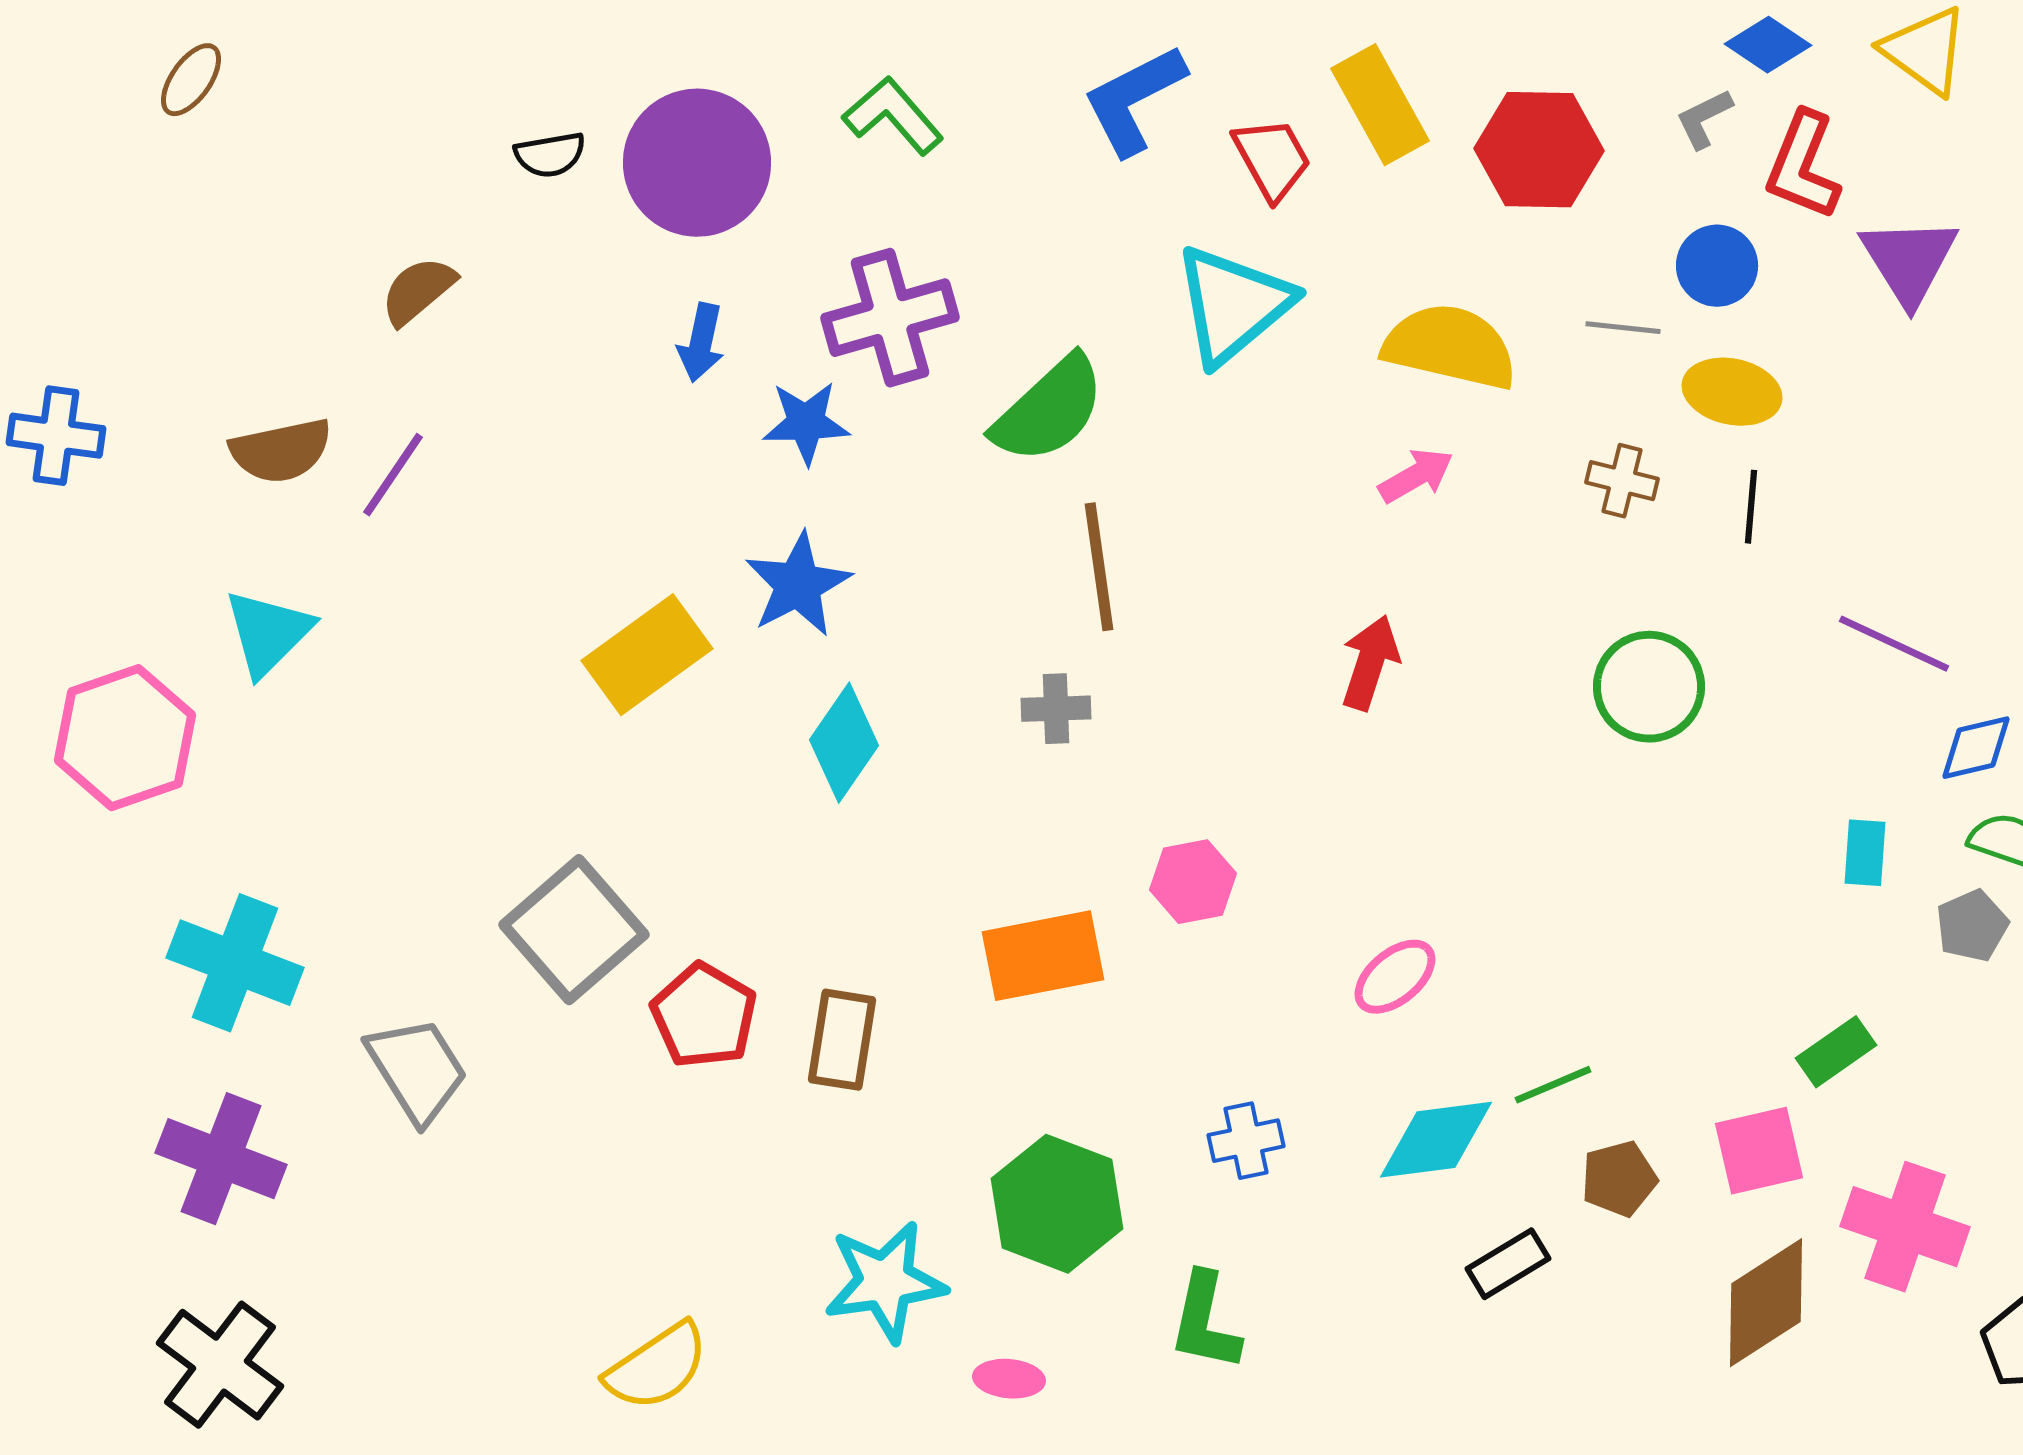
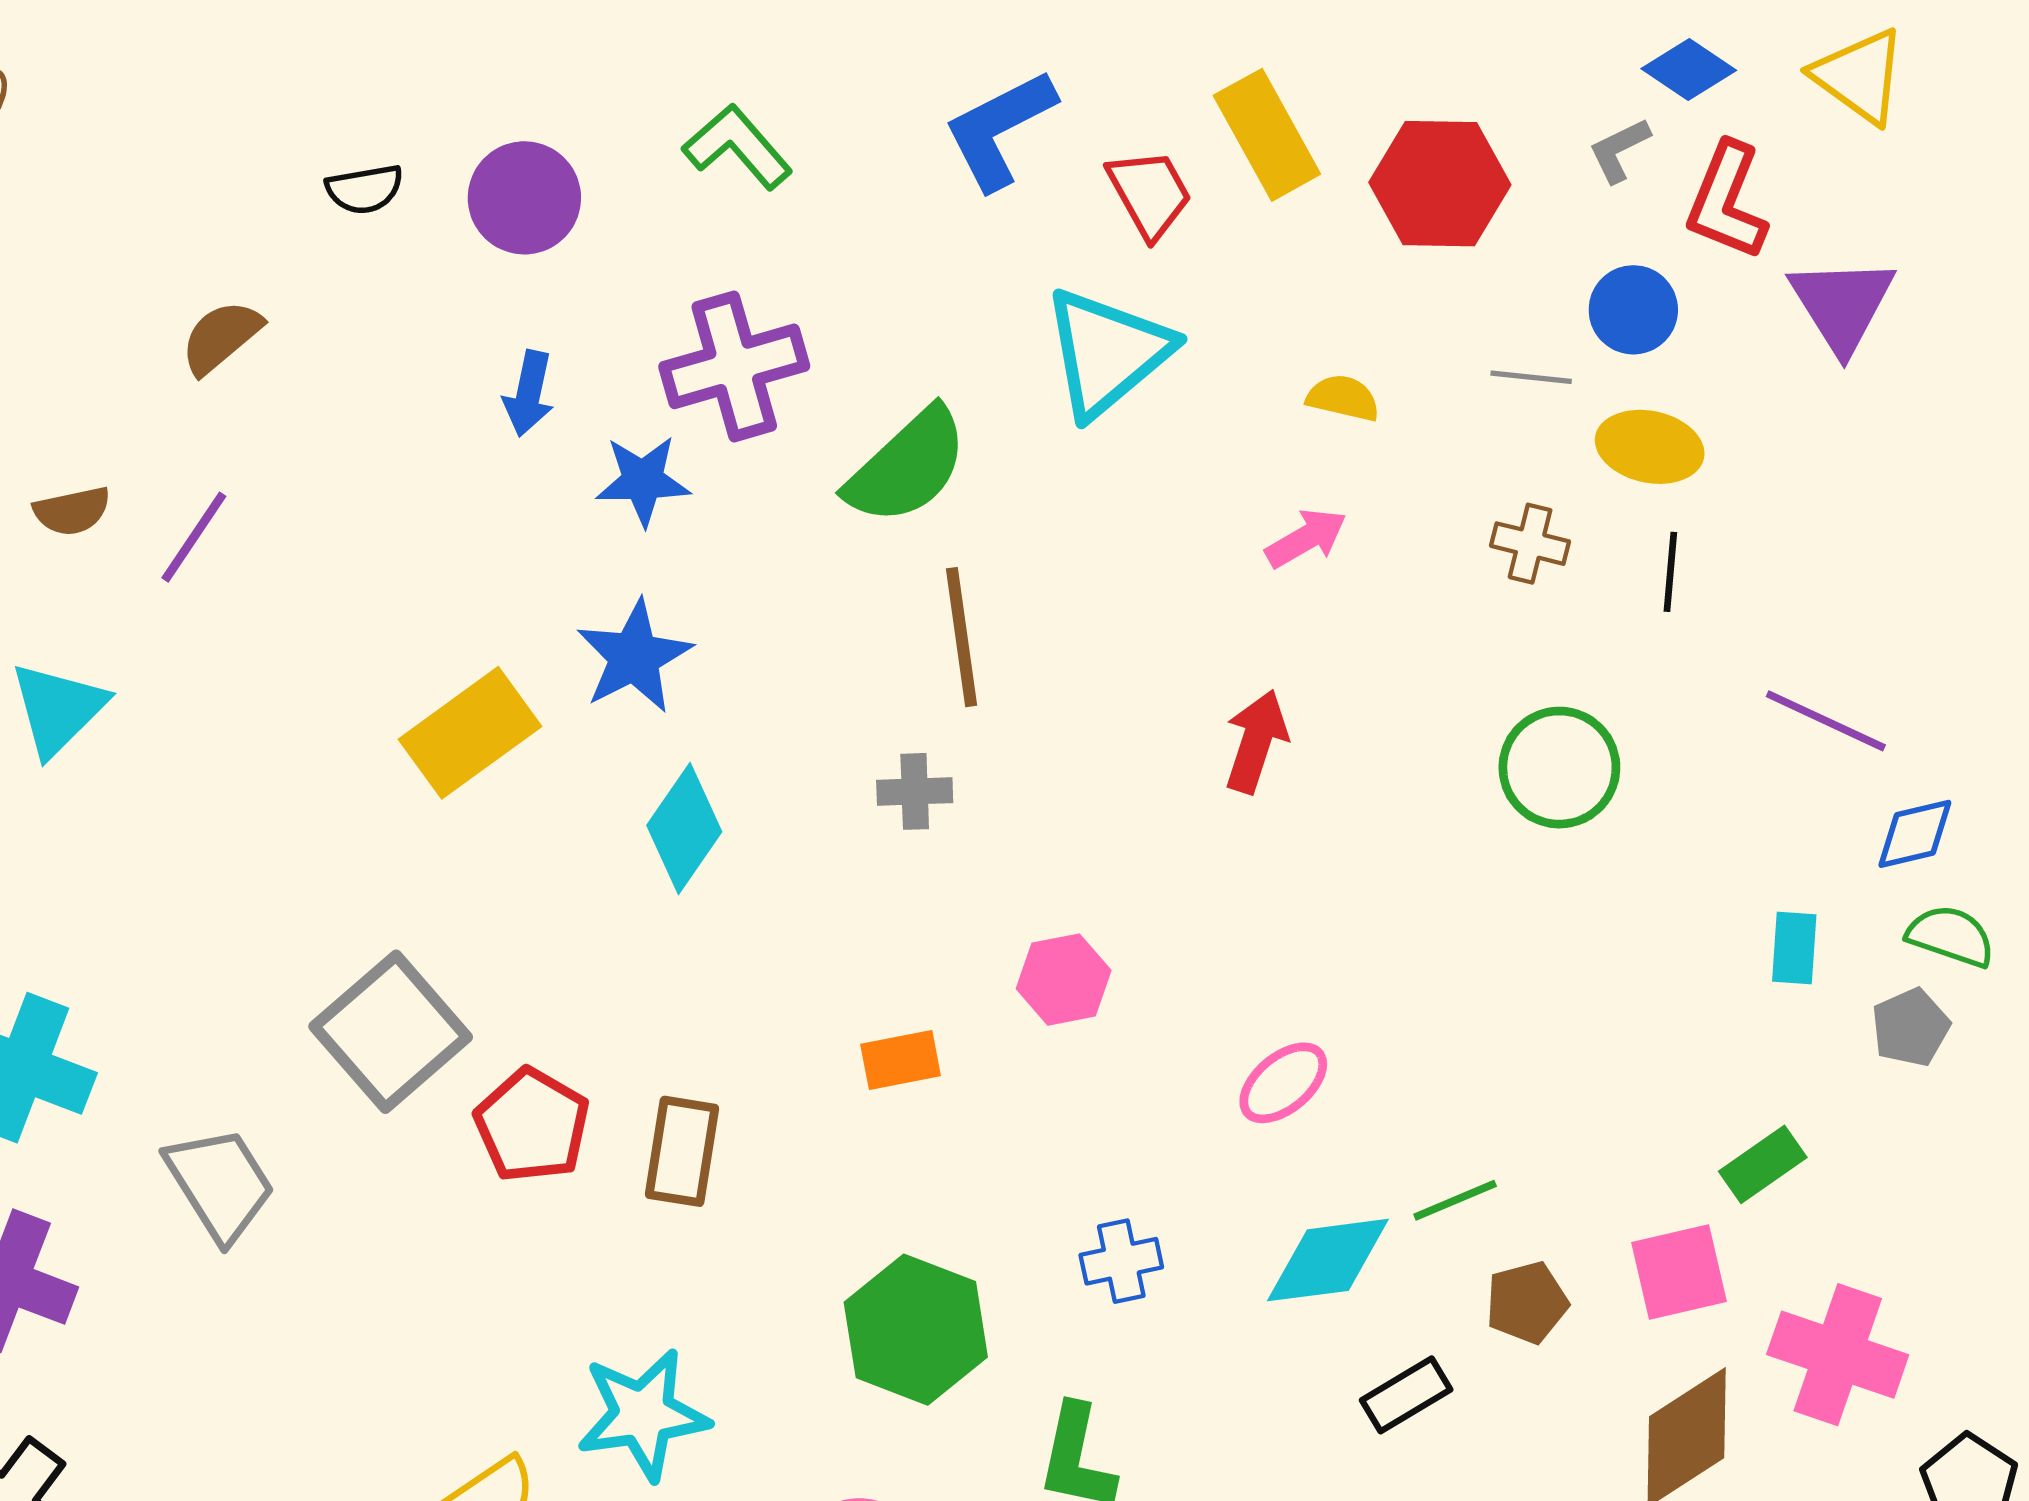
purple circle: (697, 163) -> (524, 198), size x0.7
yellow semicircle: (1450, 347) -> (1343, 398), size x0.5
brown semicircle: (281, 451) -> (72, 511), size x0.7
orange rectangle: (1043, 956) -> (901, 1060), size x0.6
cyan star: (885, 1282) -> (643, 1414), moved

